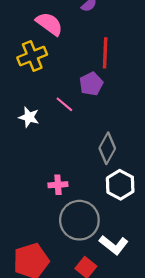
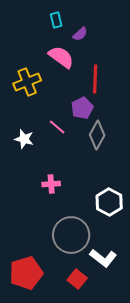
pink semicircle: (49, 24) -> (61, 57), moved
gray diamond: (107, 148) -> (97, 135), moved
pink cross: (58, 185) -> (51, 184), moved

